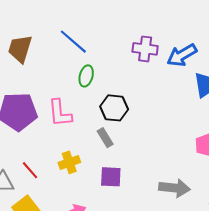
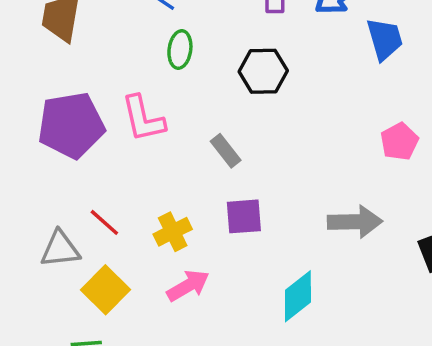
black hexagon: (114, 108) -> (263, 71), moved
yellow cross: (69, 162) -> (173, 232), moved

